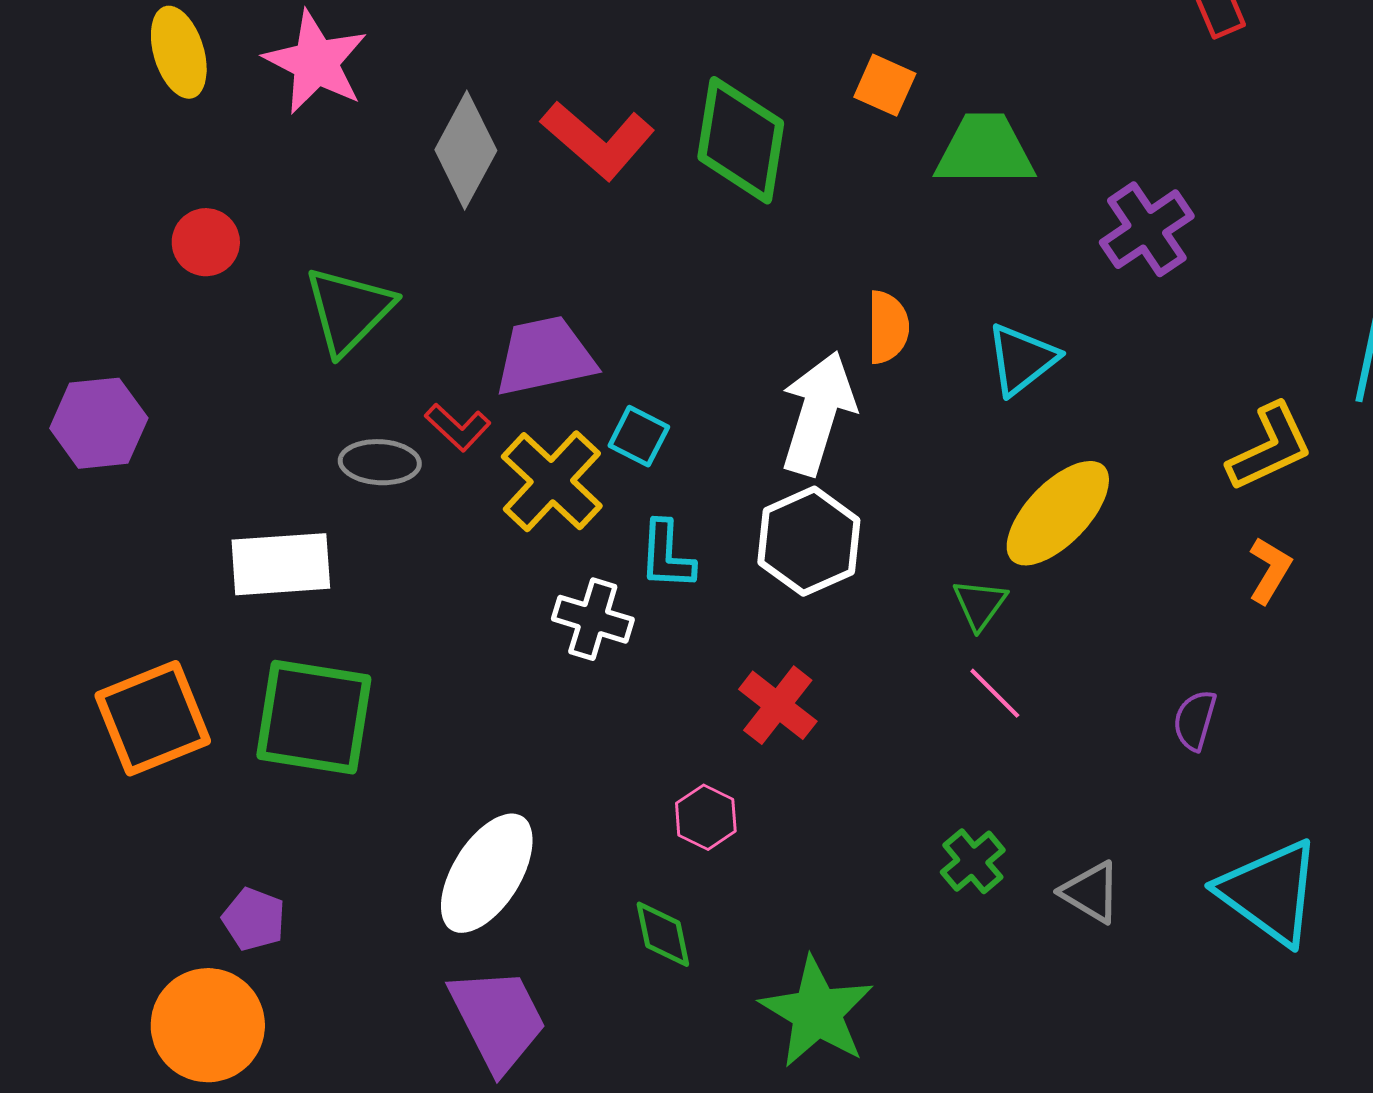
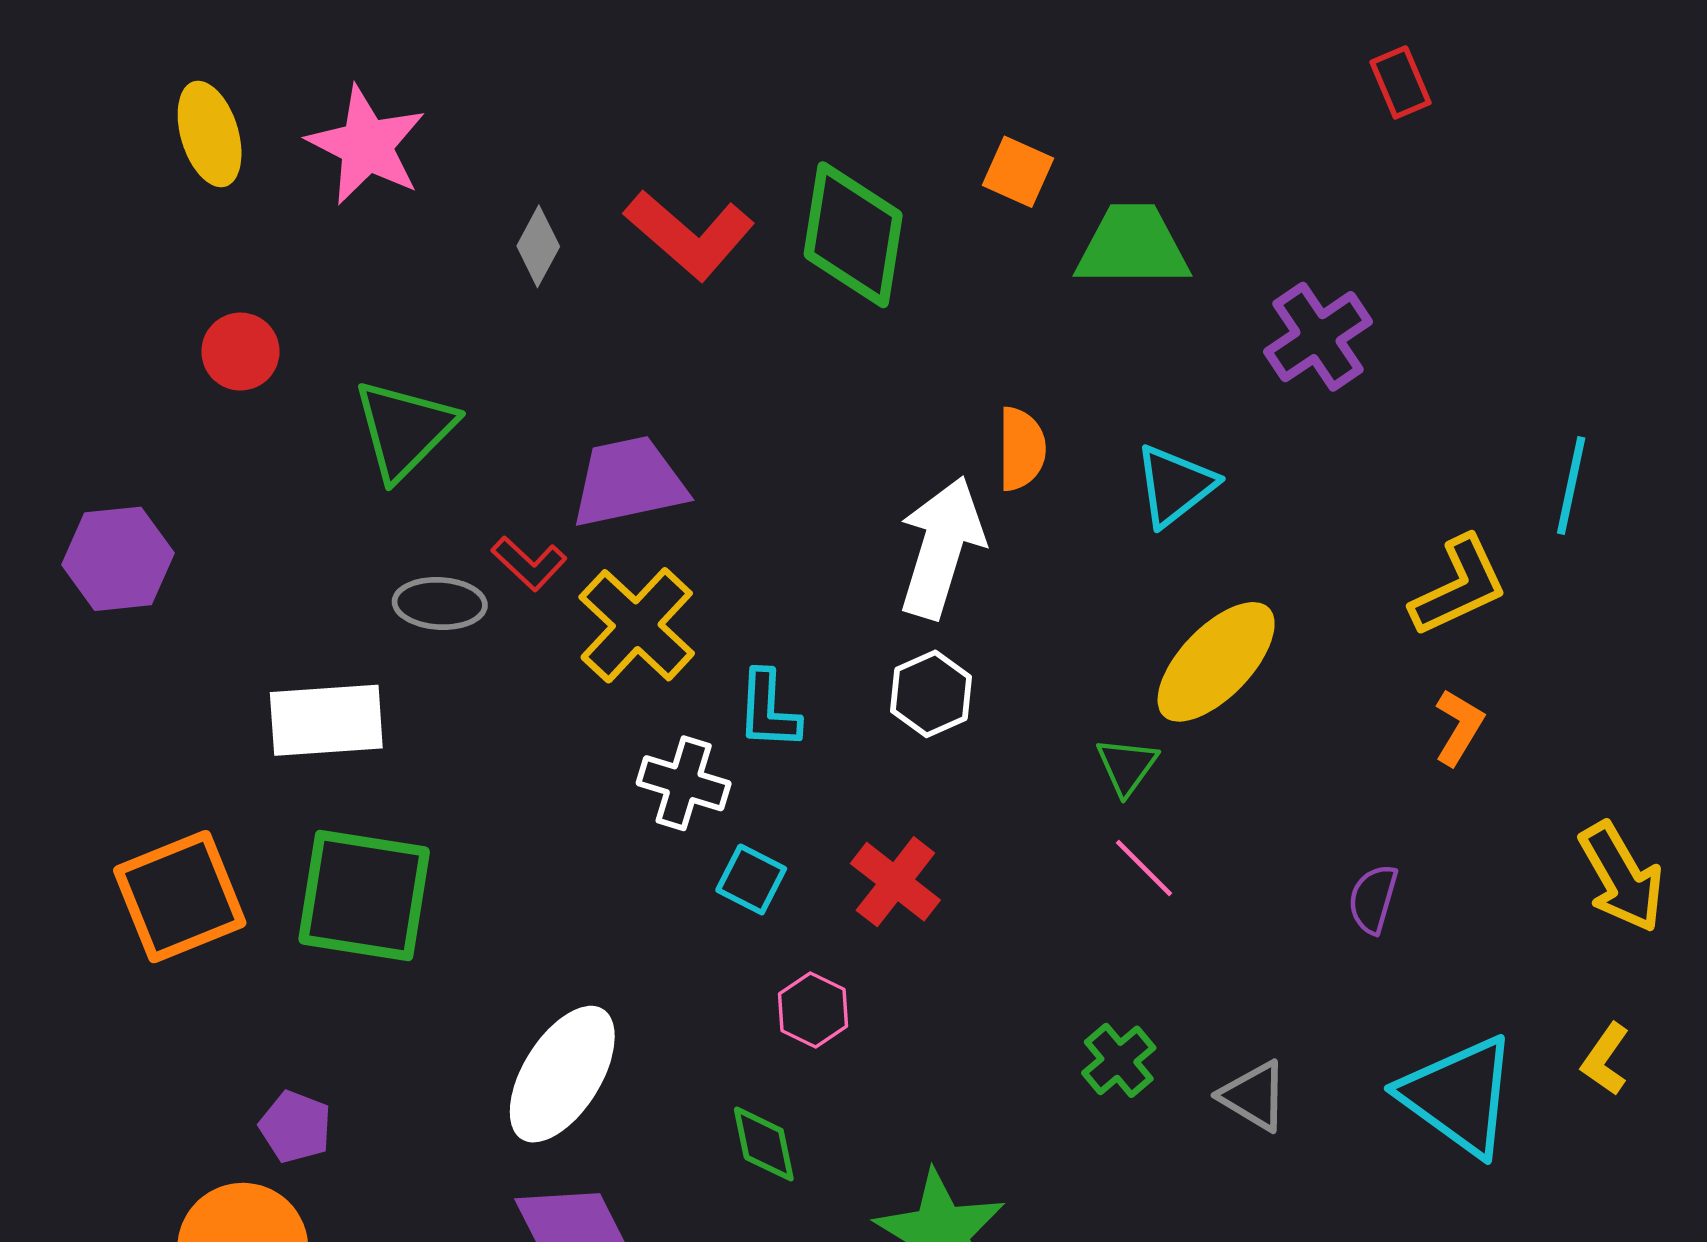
gray diamond: (466, 150) -> (538, 246), size x0.6
cyan square: (639, 436) -> (751, 879), moved
white hexagon: (809, 541) -> (931, 694), size x0.7

